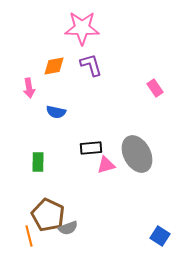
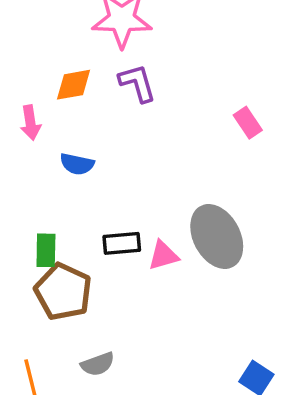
black rectangle: (91, 148) -> (122, 243), moved
brown pentagon: (48, 215) -> (63, 292), moved

